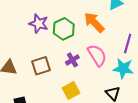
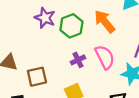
brown square: (41, 66) -> (37, 77), moved

